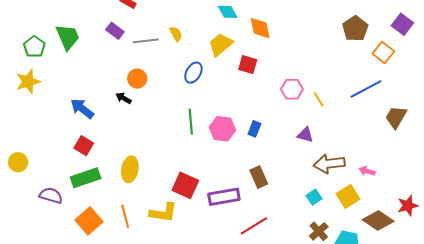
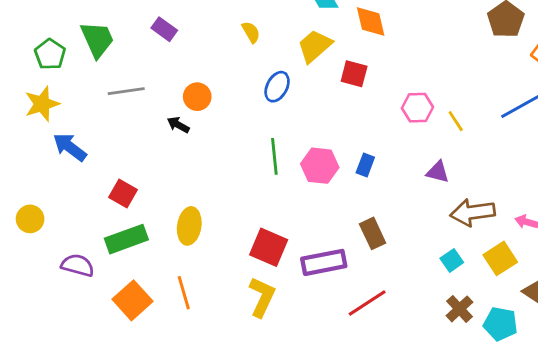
gray line: (146, 41) -> (126, 91), moved
blue arrow: (82, 109) -> (70, 147), moved
yellow L-shape: (163, 213) -> (262, 297), moved, turned -72

